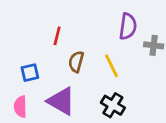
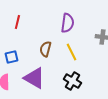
purple semicircle: (128, 26) -> (67, 23), moved
red line: (57, 36) -> (17, 22), moved

